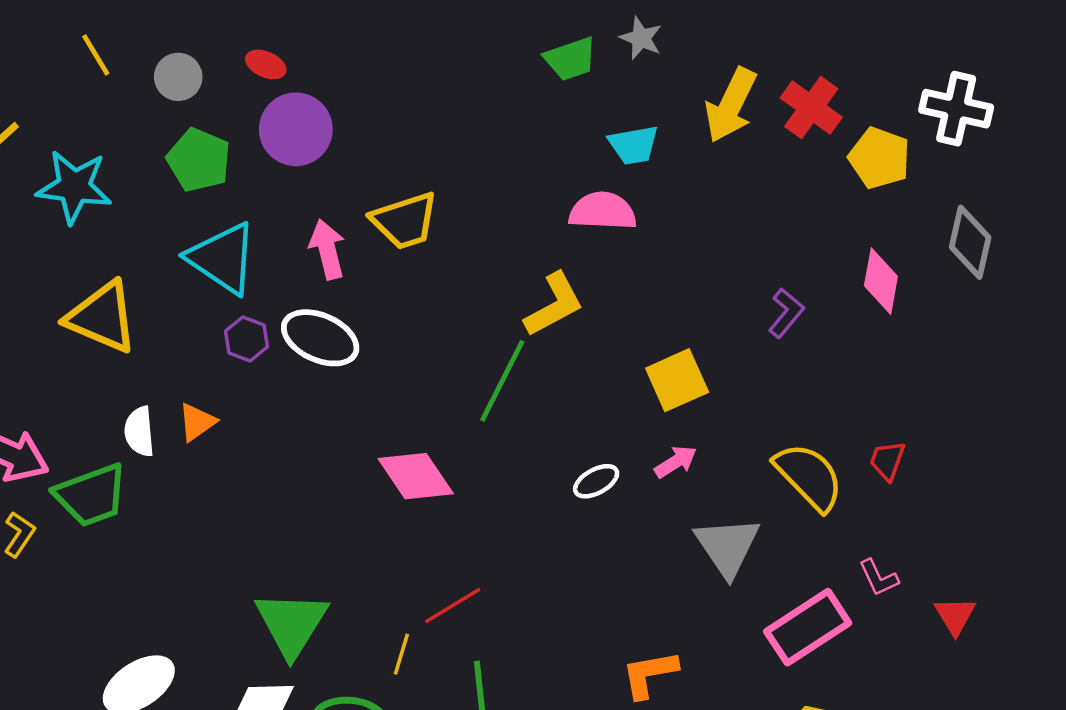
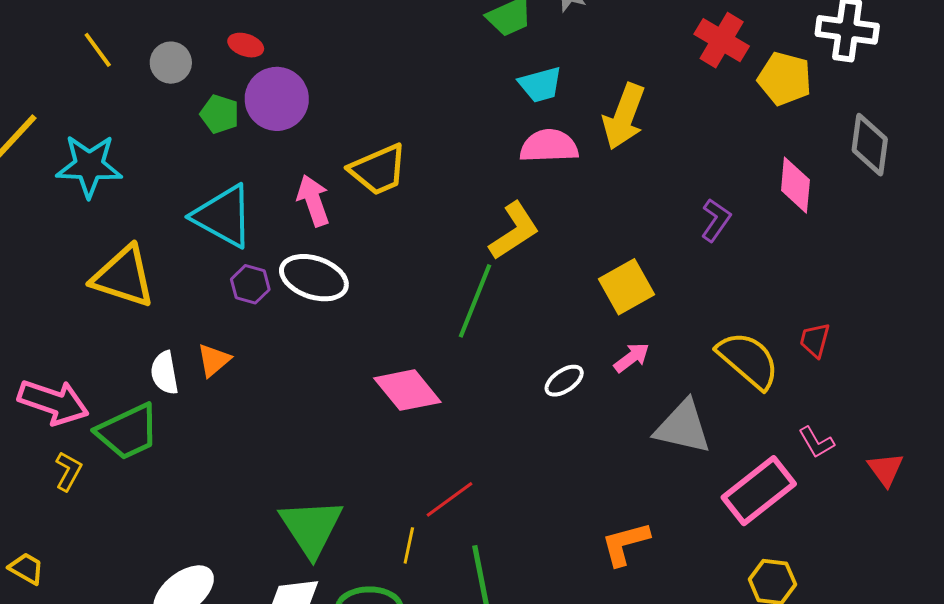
yellow arrow: (731, 105) -> (624, 117), moved
cyan trapezoid: (634, 145) -> (540, 85), moved
green pentagon: (199, 160) -> (220, 114), moved, size x0.7
gray triangle: (727, 547) -> (683, 427), turned -38

